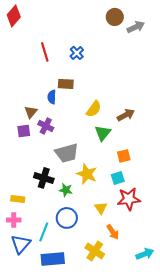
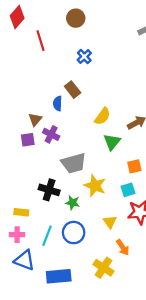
brown circle: (115, 17) -> (76, 18), moved
red line: (45, 52) -> (41, 41), moved
brown rectangle: (66, 84) -> (73, 90), turned 49
cyan line: (44, 232) -> (47, 236), moved
blue triangle: (21, 244) -> (25, 260), turned -50

